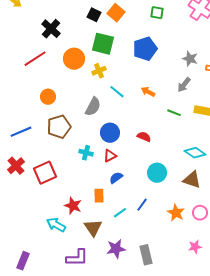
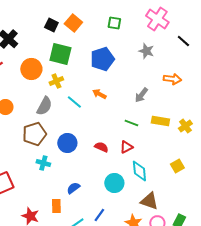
gray star: (190, 59) -> (146, 51), moved
orange arrow: (148, 92) -> (99, 94), moved
gray semicircle: (93, 107) -> (44, 106), moved
brown pentagon: (59, 127) -> (34, 134), moved
cyan diamond: (195, 153) -> (139, 171), moved, turned 50
red triangle: (110, 156) -> (126, 147), moved
brown triangle: (192, 180) -> (149, 201), moved

